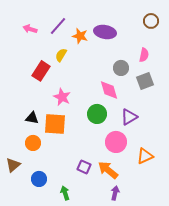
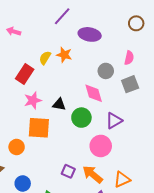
purple line: (58, 26) -> (62, 16), moved
orange star: (80, 36) -> (64, 55), moved
pink star: (62, 97) -> (33, 100), moved, turned 30
black triangle: (32, 118) -> (59, 104), moved
orange triangle: (145, 156) -> (122, 179), moved

